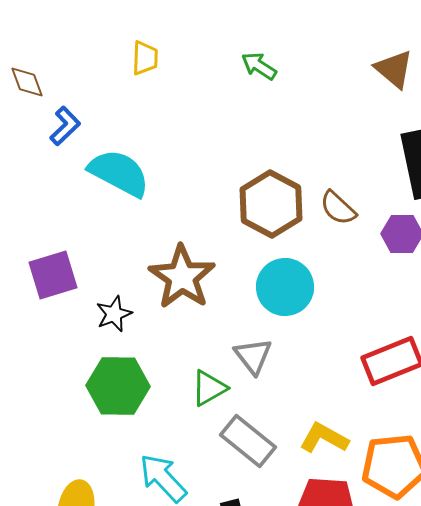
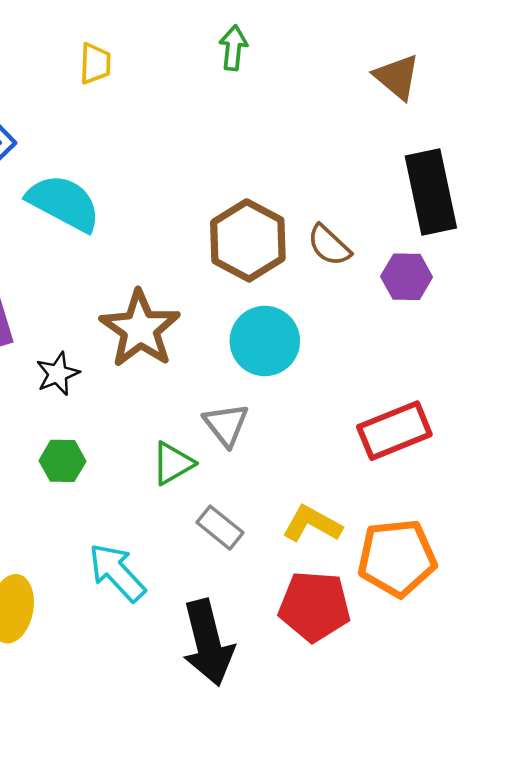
green arrow: (259, 66) -> (233, 48), moved, turned 63
green hexagon: (118, 386) -> (62, 461), size x0.6
gray rectangle: (248, 441) -> (220, 528), size x0.7

